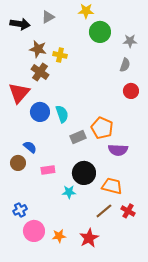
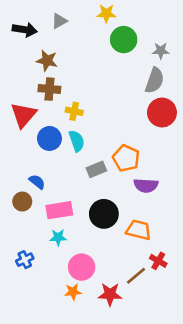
yellow cross: (60, 55) -> (74, 111), moved
gray semicircle: (125, 65) -> (155, 80), size x1.5
brown cross: (40, 72) -> (49, 89), turned -30
red circle: (131, 91) -> (162, 113), size x1.5
pink rectangle: (48, 170) -> (59, 210), size x1.5
cyan star: (69, 192) -> (58, 237), moved
brown line: (104, 211) -> (136, 276), moved
pink circle: (34, 231) -> (82, 267), moved
red star: (89, 238) -> (110, 294), turned 30

